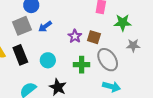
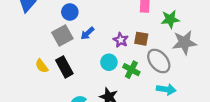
gray star: (133, 45) -> (184, 43), size x1.6
cyan circle: (48, 60) -> (109, 62), moved
green cross: (82, 65) -> (131, 70), turned 35

